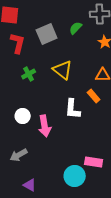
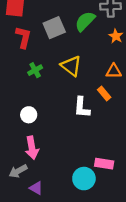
green semicircle: (76, 28) -> (85, 21), size x1.5
pink arrow: (45, 126) -> (32, 148), moved
gray arrow: (19, 155) -> (18, 171), moved

